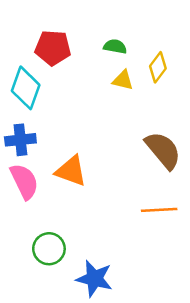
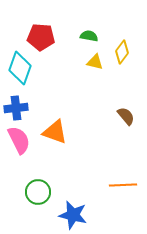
brown semicircle: (163, 150) -> (126, 116), size x0.6
orange line: (159, 210) -> (123, 185), moved

